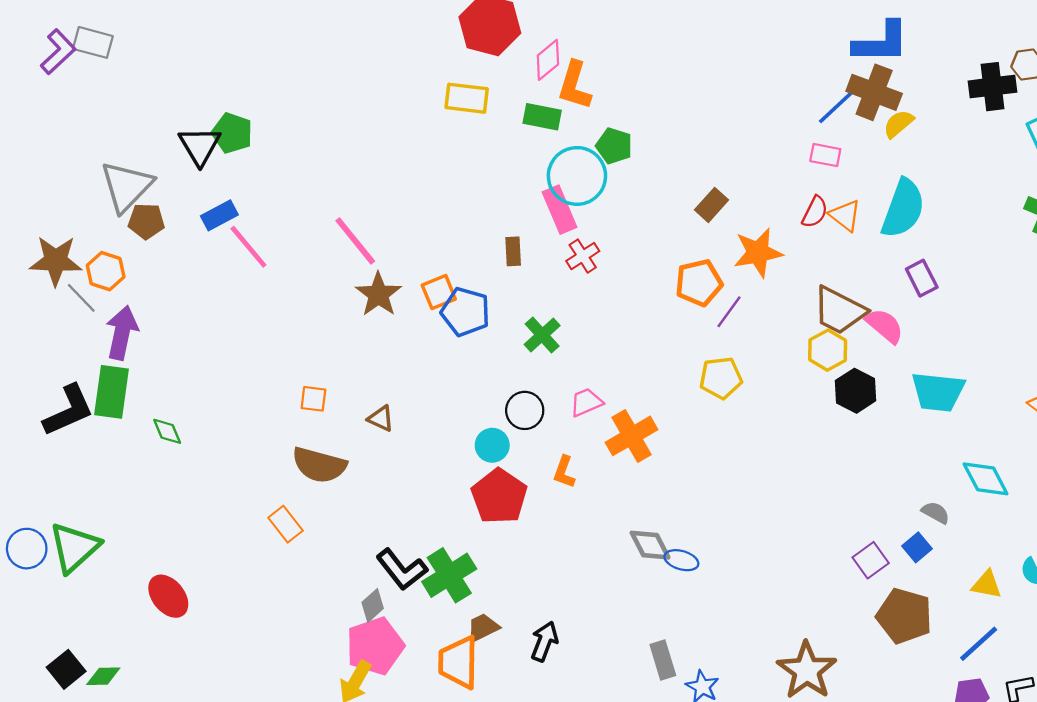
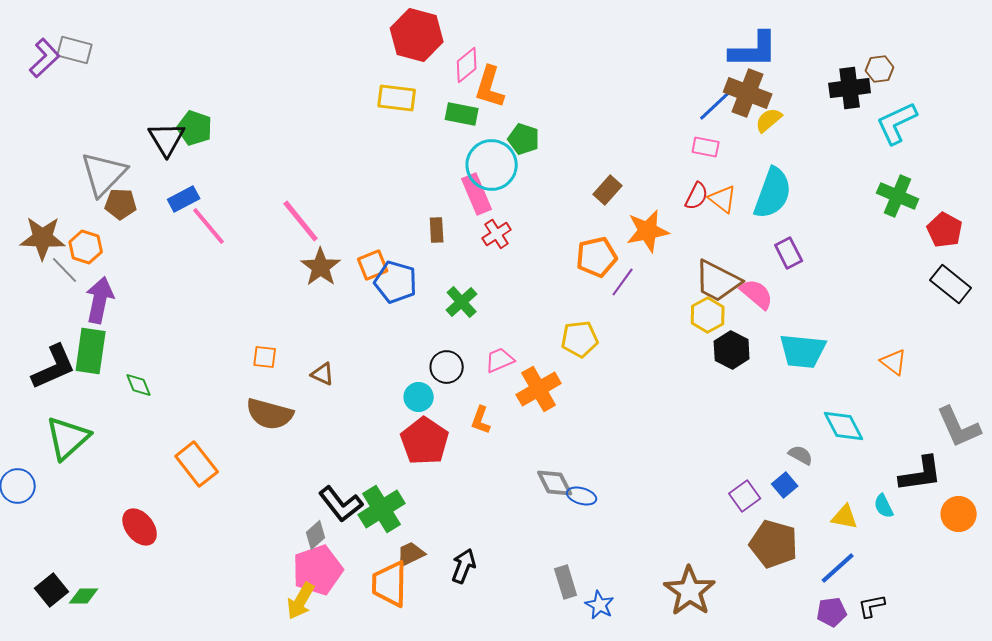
yellow pentagon: (721, 378) -> (580, 339), moved
orange rectangle: (286, 524) -> (197, 464), moved, size x1.4
green triangle: (74, 547) -> (68, 438), moved

